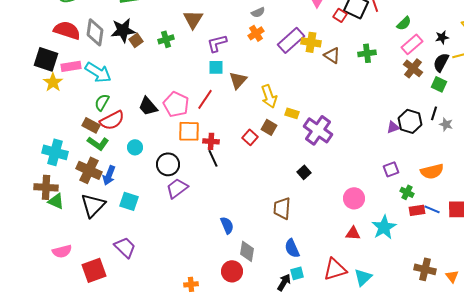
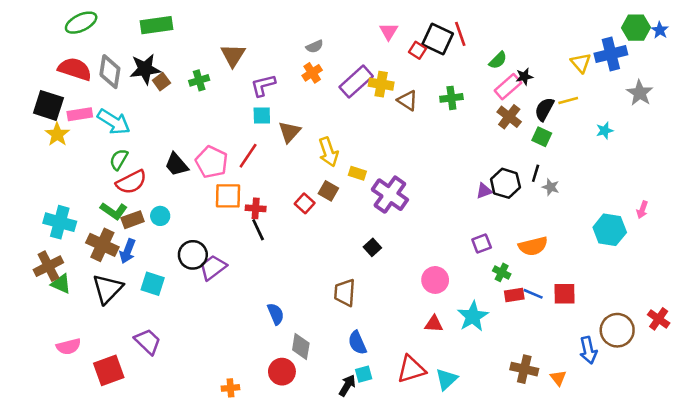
black star: (442, 37) -> (524, 77), moved
brown rectangle: (91, 125) -> (133, 220), moved, turned -48
black circle: (168, 164) -> (193, 255), moved
brown cross: (46, 187) -> (48, 266), turned -30

